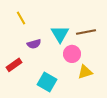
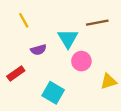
brown line: (86, 32) -> (97, 23), moved
yellow triangle: (85, 72) -> (109, 81), moved

